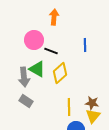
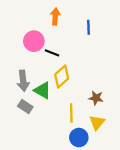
blue line: (85, 45) -> (88, 27), moved
green triangle: (37, 69) -> (42, 90), moved
brown star: (92, 103) -> (96, 98), moved

